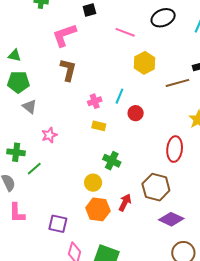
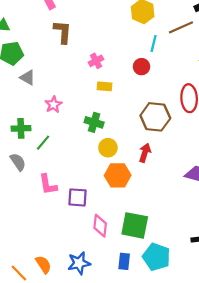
cyan line: (119, 96) -> (154, 44), moved
green cross: (112, 161) -> (94, 122), moved
brown hexagon: (156, 187) -> (155, 117), moved
red arrow: (125, 203) -> (145, 153), moved
pink L-shape: (17, 213) -> (48, 185), moved

